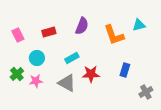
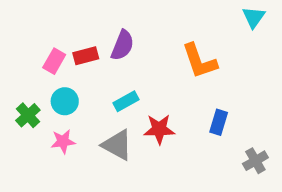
cyan triangle: (139, 25) -> (254, 17), moved, turned -40
purple semicircle: (82, 26) -> (122, 45), moved
pink rectangle: (18, 35) -> (54, 61), moved, turned 56
green cross: (17, 74) -> (28, 115), moved

